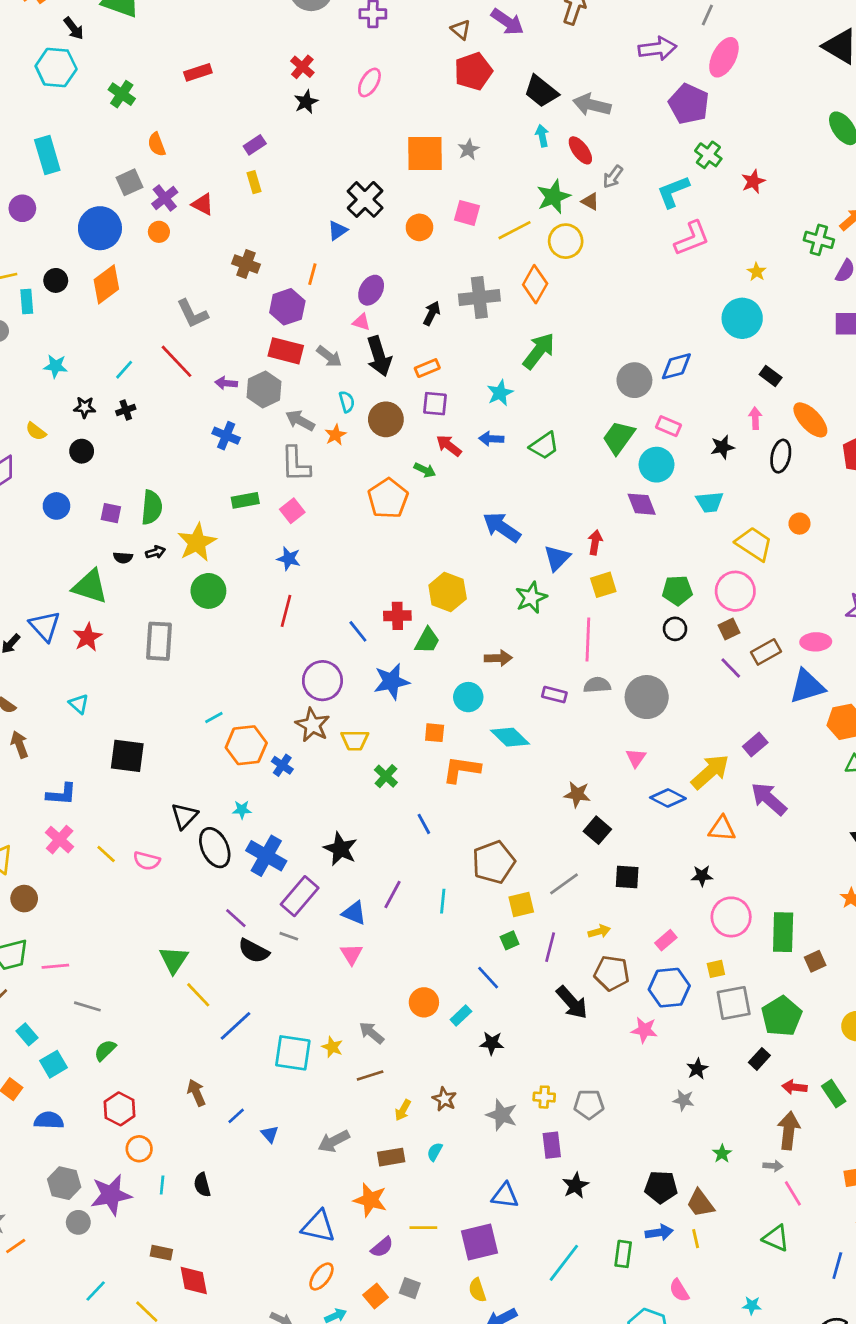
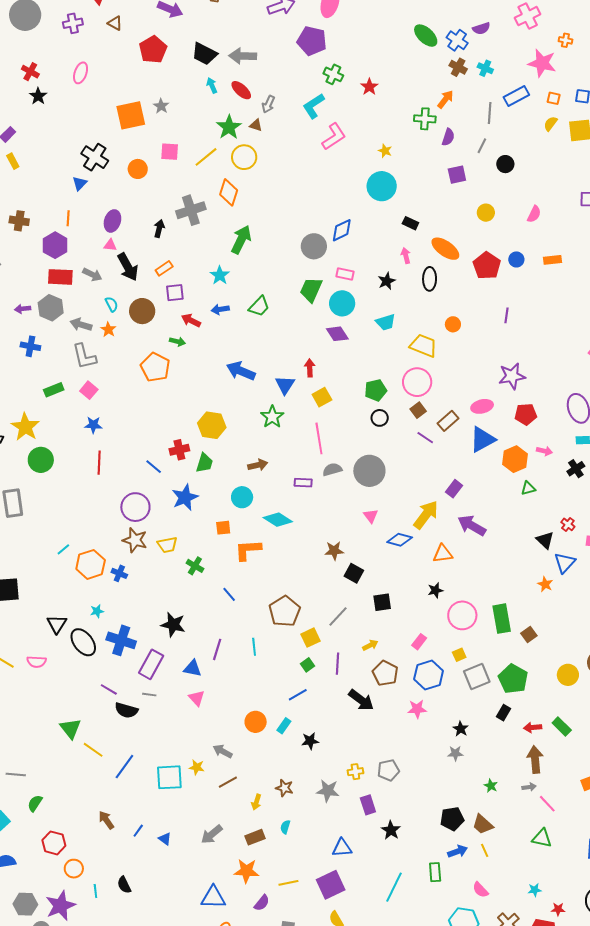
brown triangle: (461, 30) -> (115, 23), moved
brown pentagon: (612, 973) -> (385, 673), turned 30
blue line: (488, 978) -> (298, 695), turned -66

